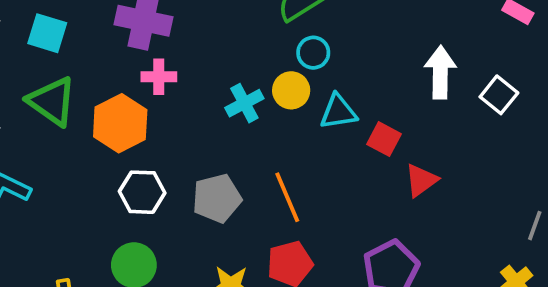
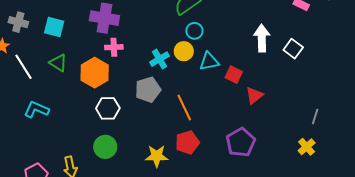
green triangle: (52, 101) -> (58, 63), size x0.7
gray pentagon: (217, 198) -> (148, 90), moved

